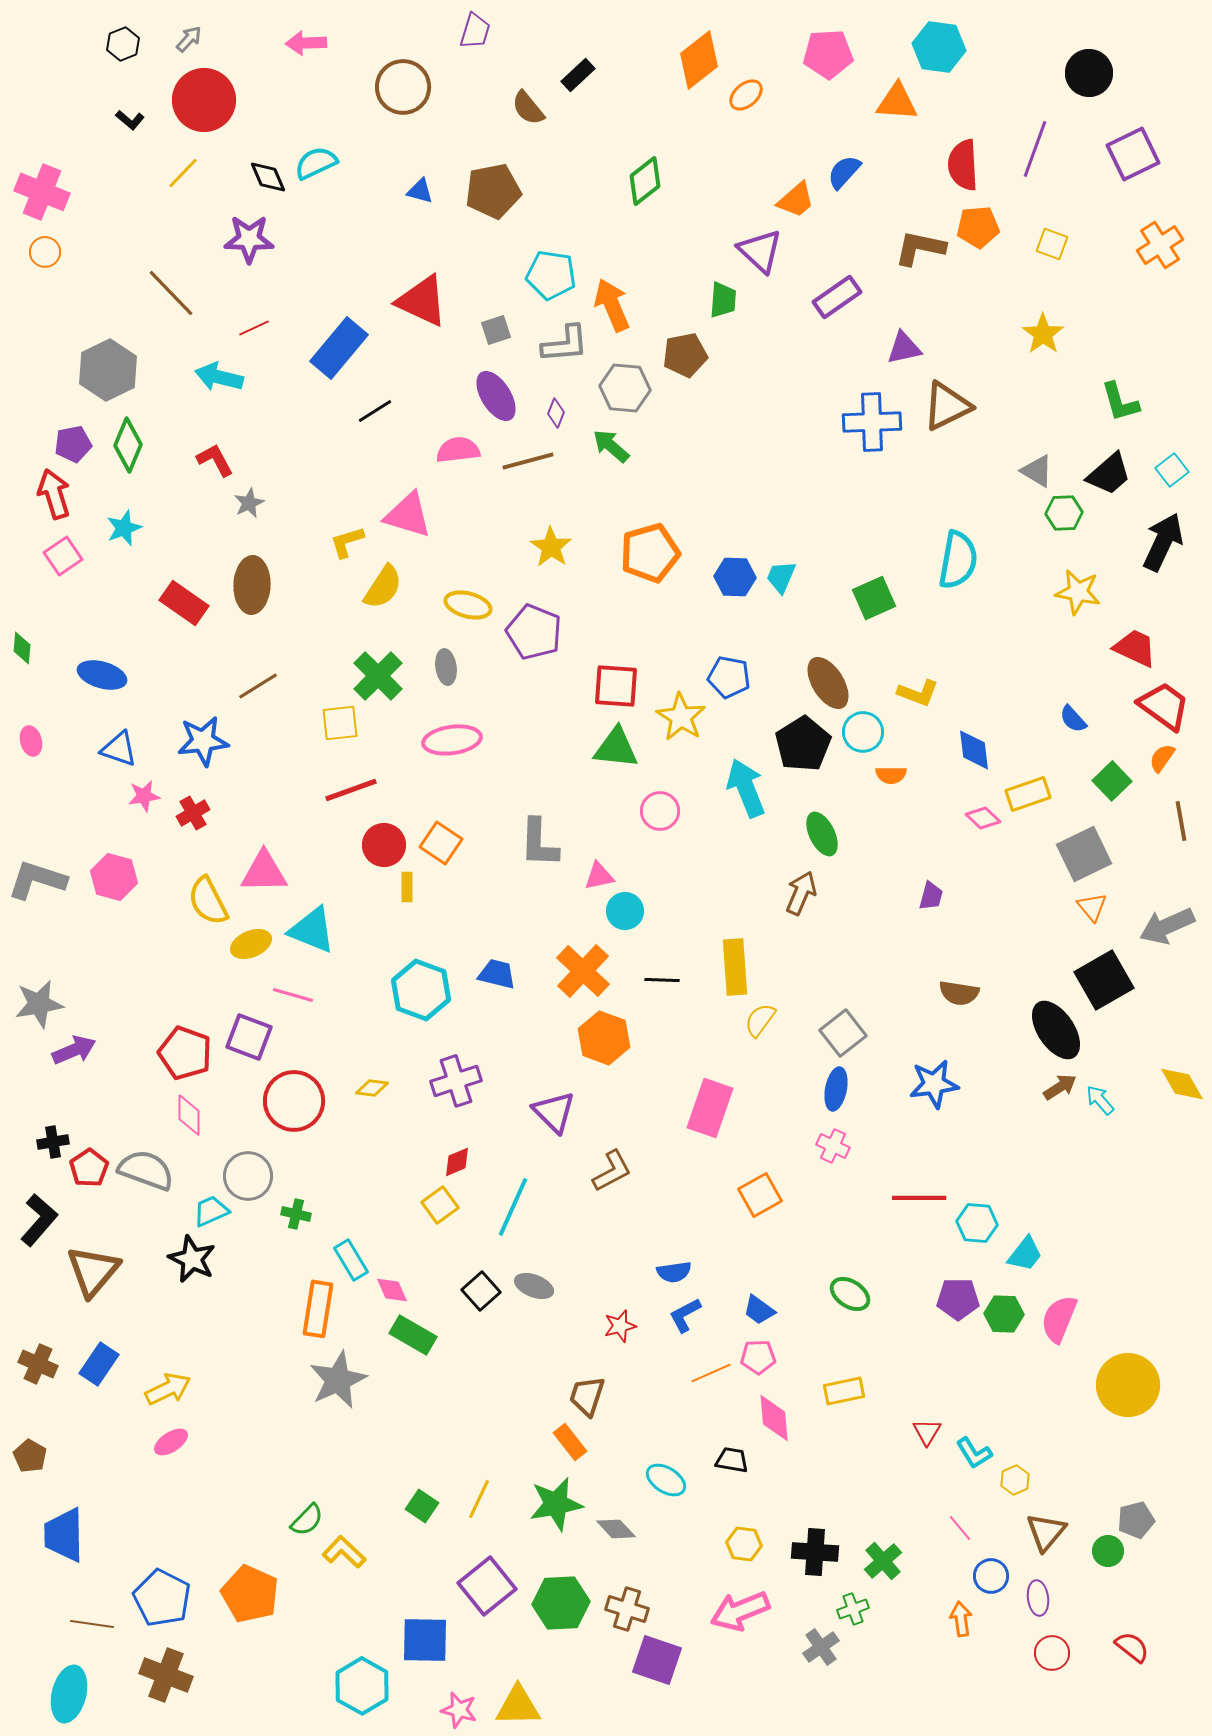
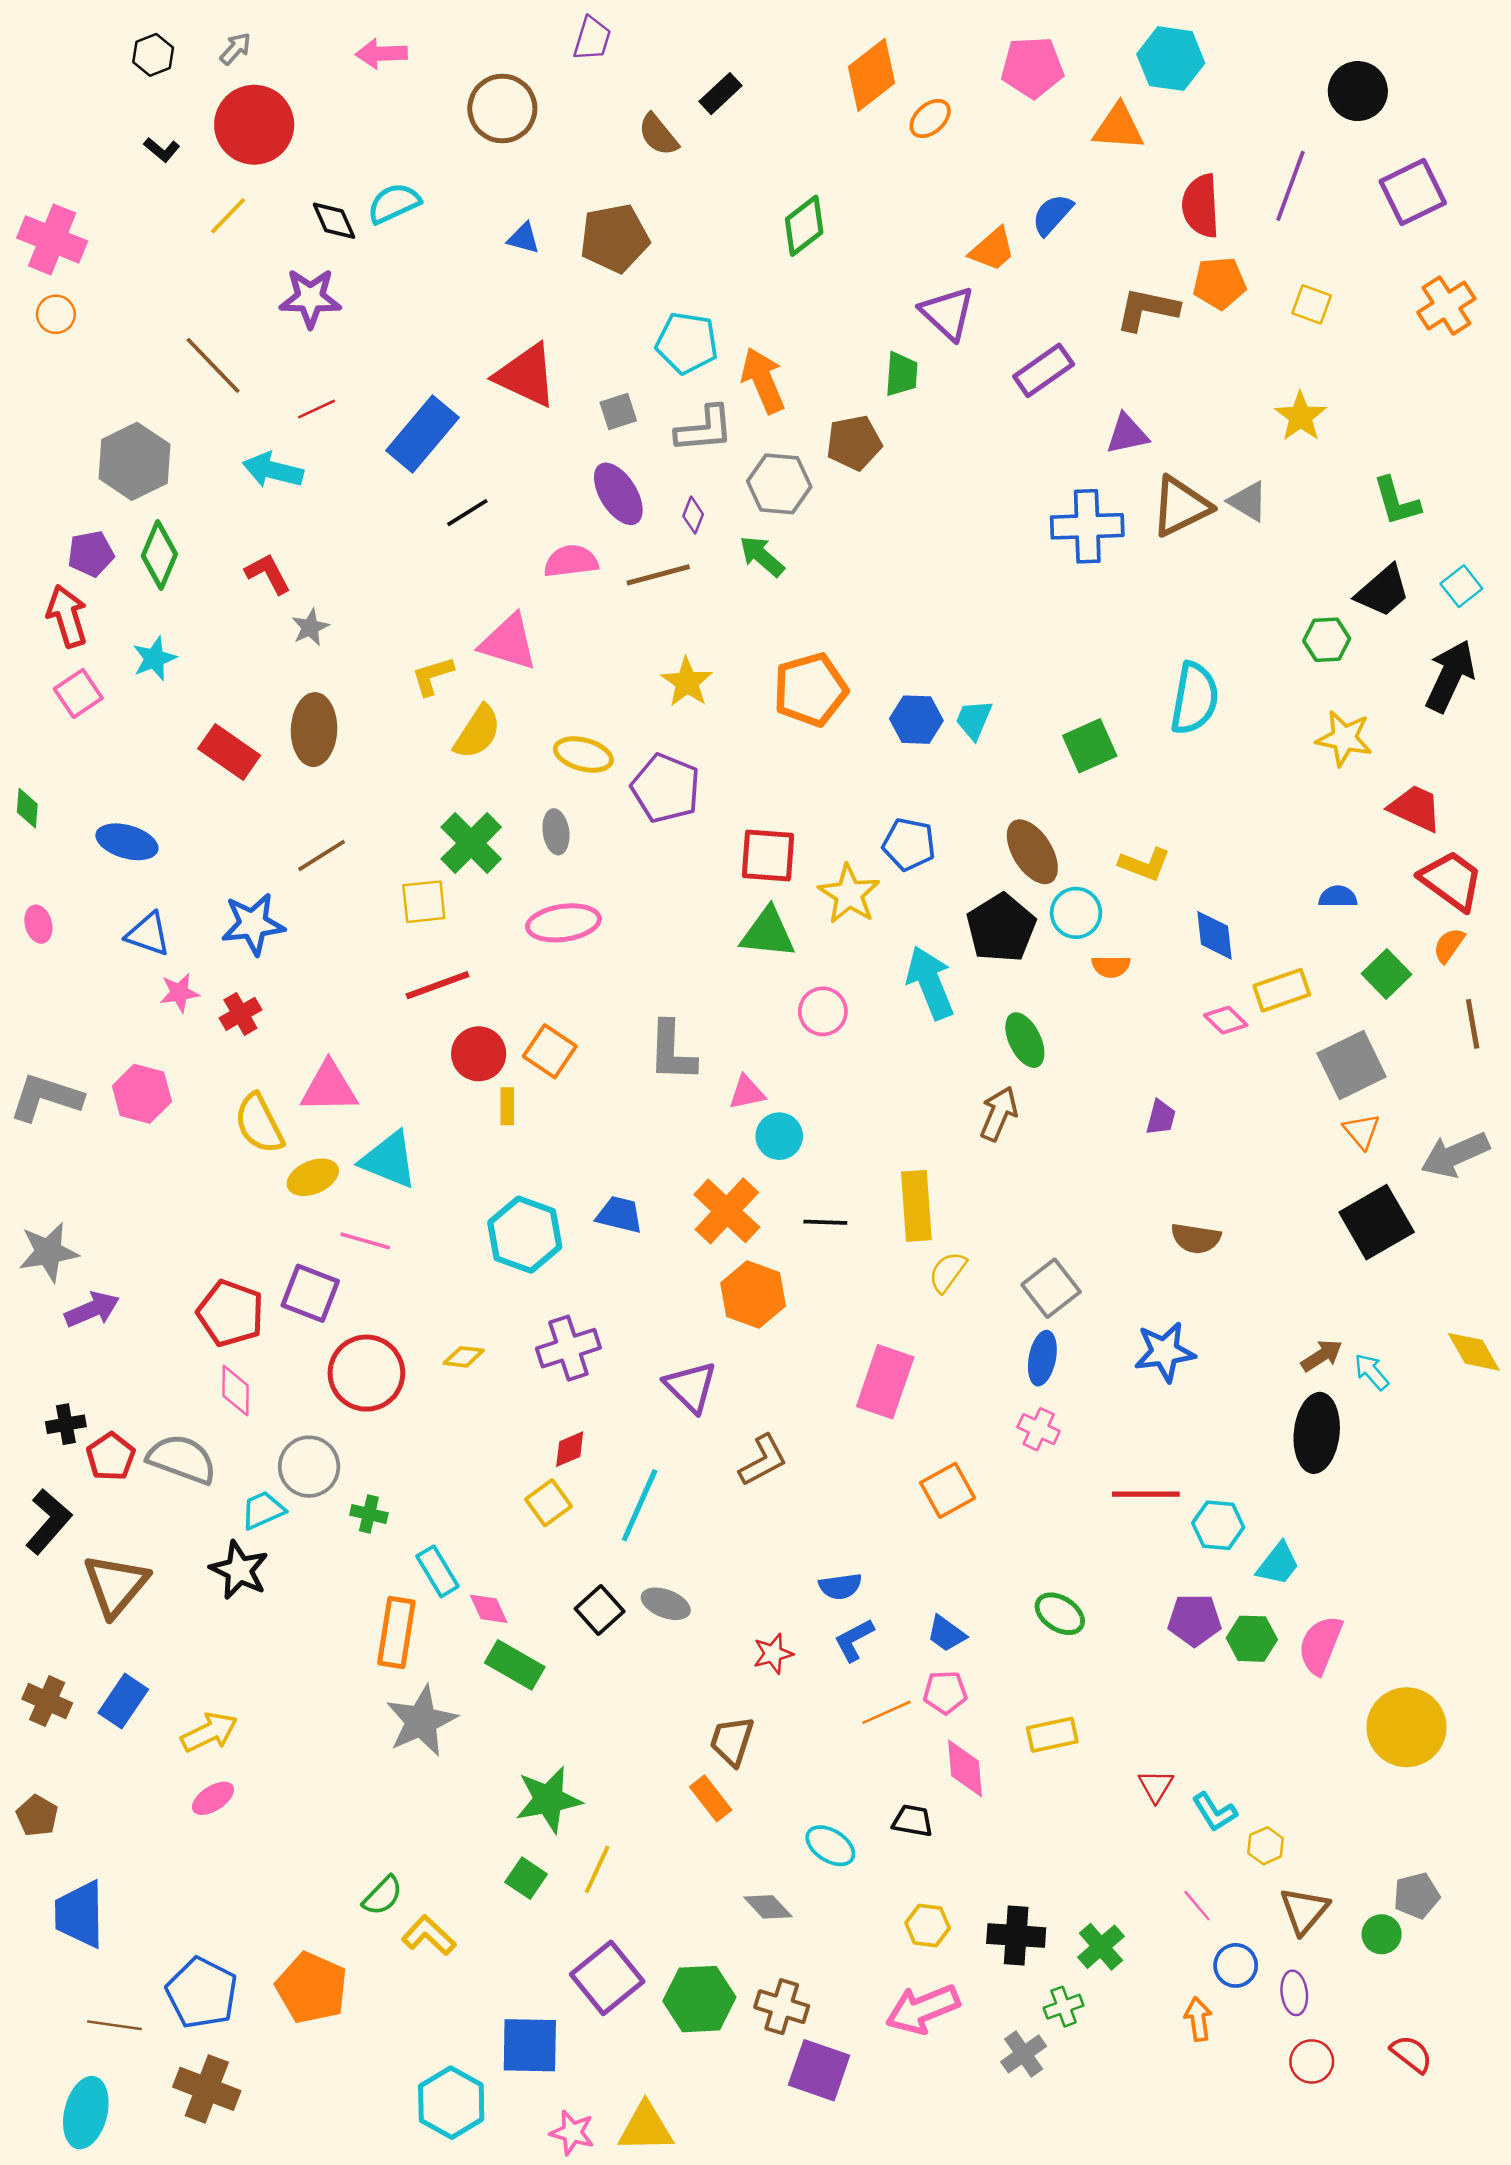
gray triangle: (1037, 471) -> (1248, 501), moved
blue semicircle: (1073, 719) -> (1338, 897), turned 132
black ellipse: (1056, 1030) -> (1317, 1433), moved, turned 40
green star: (556, 1504) -> (548, 1800), moved

